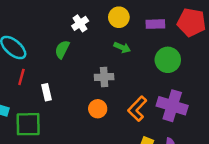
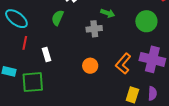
gray cross: (104, 77) -> (94, 29), moved

